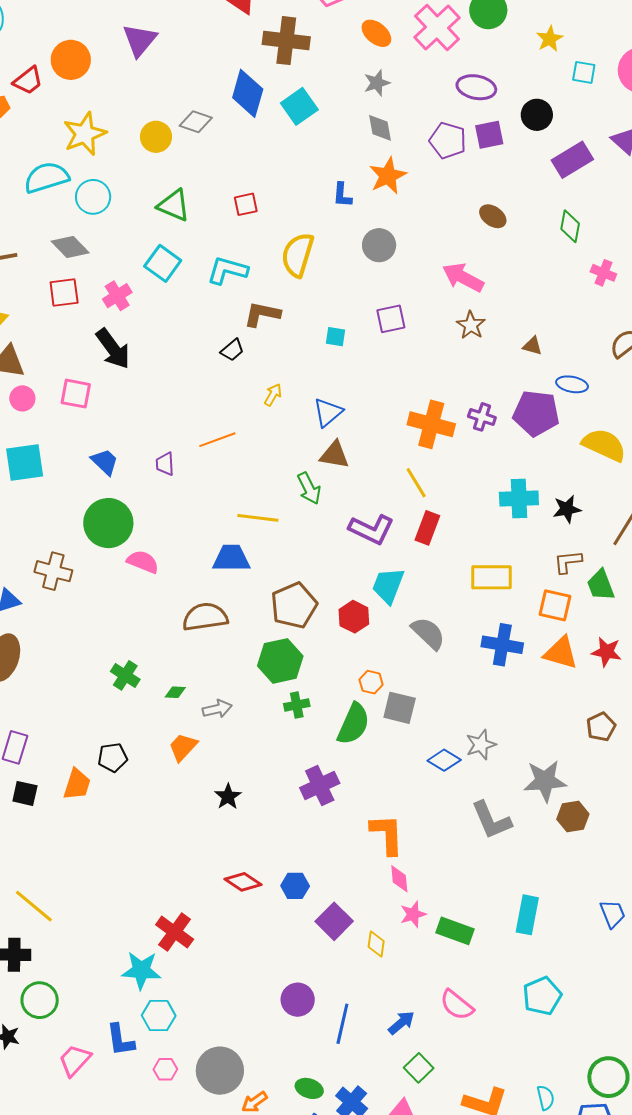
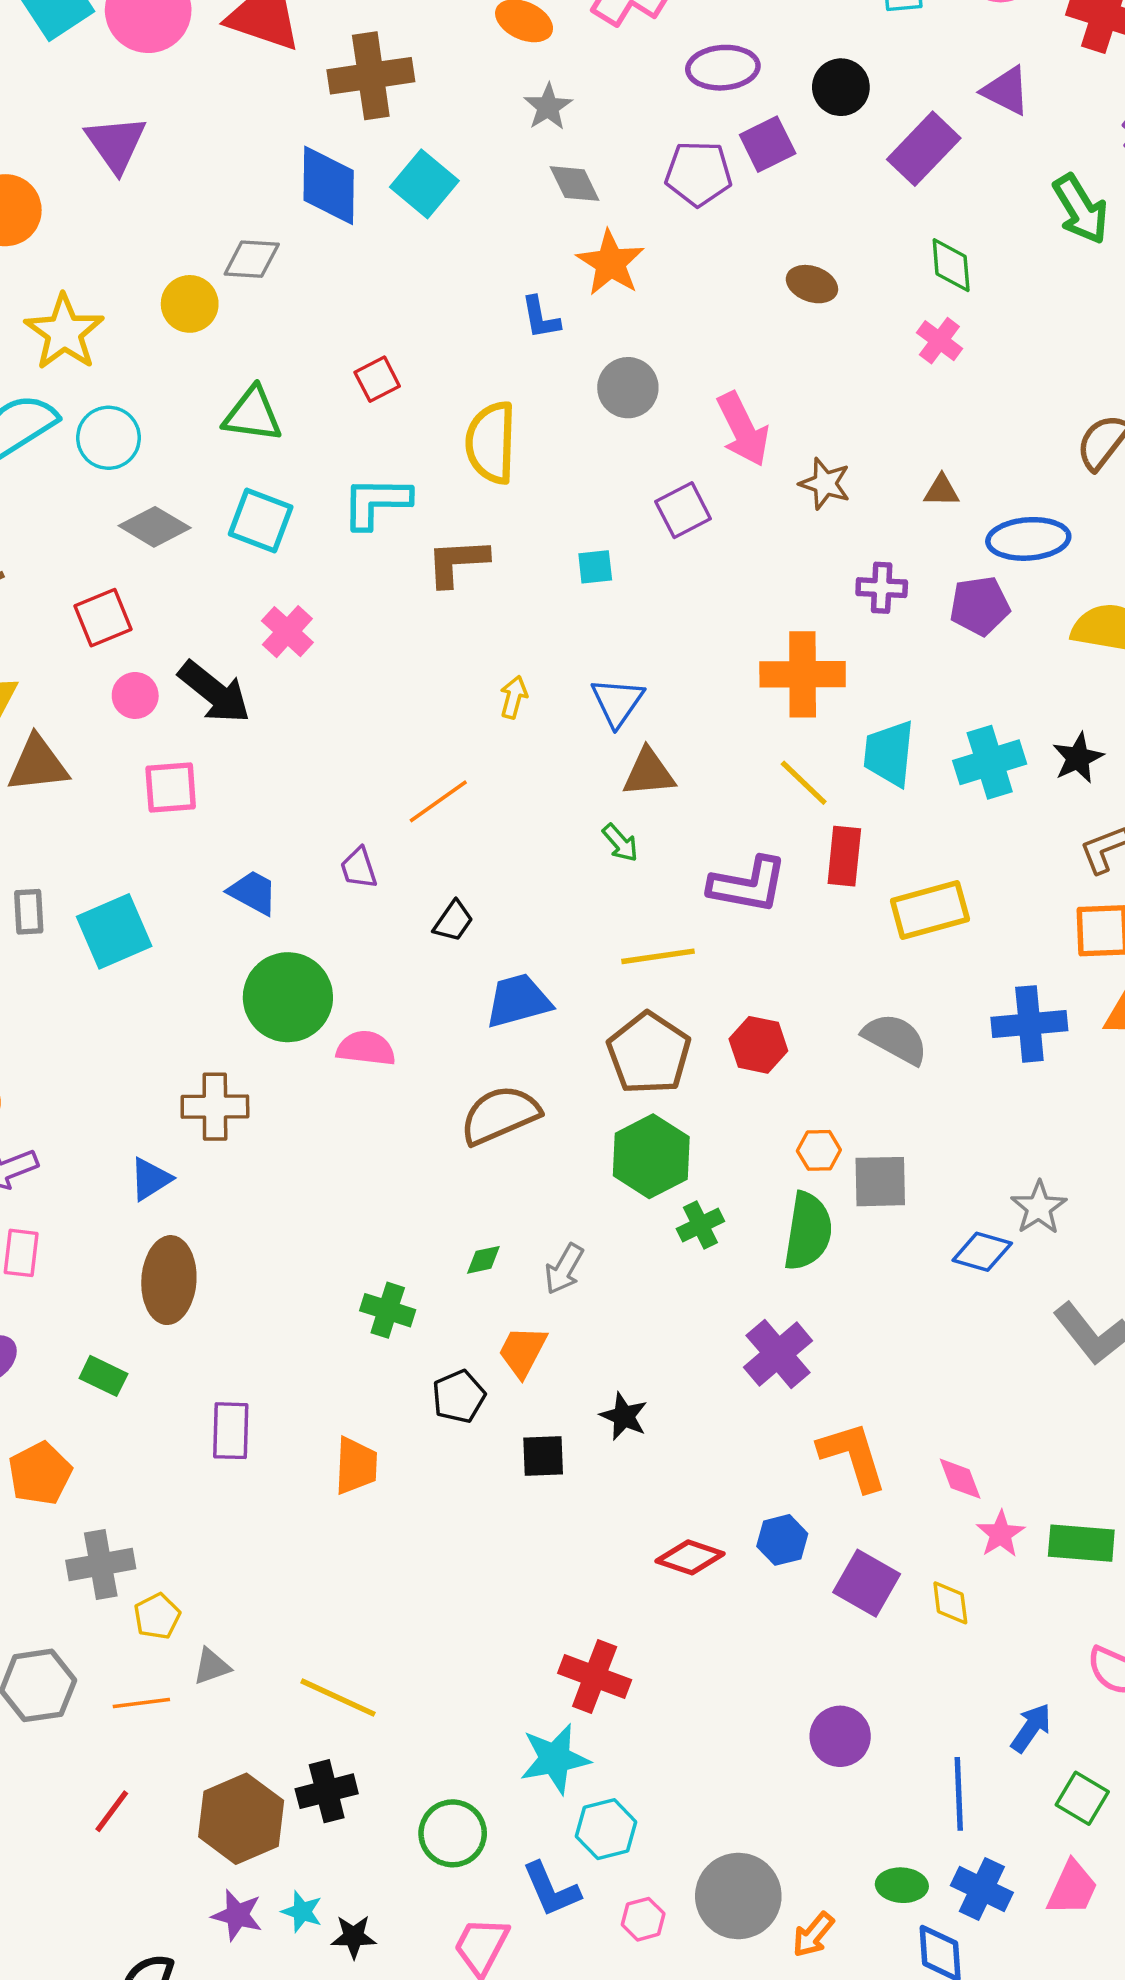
gray diamond: (70, 247) -> (155, 527), moved
pink cross: (603, 273) -> (939, 341), moved, turned 30
pink arrow: (463, 277) -> (743, 429), moved, turned -129
pink cross: (117, 296) -> (287, 632), moved
black trapezoid: (232, 350) -> (453, 921), moved
blue ellipse: (572, 384) -> (1028, 539), size x1.4
pink circle: (22, 398) -> (135, 695), moved
purple pentagon: (536, 413) -> (980, 606), size x0.7
purple cross: (482, 417) -> (882, 588), moved
green arrow: (309, 488) -> (620, 843), size x0.7
yellow line: (258, 518) -> (658, 956), moved
yellow rectangle: (492, 577) -> (930, 910), moved
cyan trapezoid: (388, 586) -> (889, 753), moved
green cross: (125, 675) -> (388, 1310), moved
gray arrow: (217, 709) -> (564, 1269), turned 148
black pentagon: (113, 757) -> (459, 1396), moved
black square: (25, 793) -> (543, 1456), moved
orange L-shape: (387, 834) -> (853, 1456), moved
green circle: (40, 1000) -> (453, 1833), moved
blue line: (342, 1024) -> (959, 1794), moved

